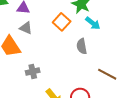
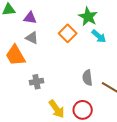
gray semicircle: (82, 46) -> (87, 78), moved

